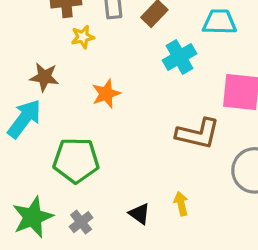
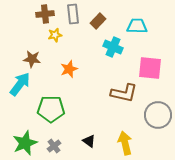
cyan cross: (179, 57) -> (113, 47), turned -36
yellow arrow: (181, 204) -> (125, 143), moved, size x1.6

